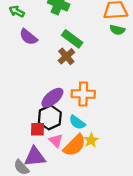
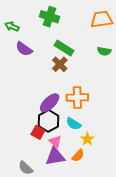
green semicircle: (117, 30) -> (104, 51), moved
red square: (38, 129) -> (38, 132), turned 32
orange semicircle: (75, 145) -> (78, 155), moved, size x0.6
purple triangle: (35, 157) -> (55, 157), moved

